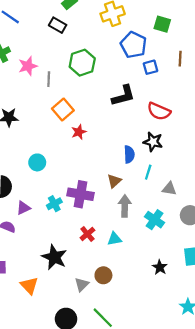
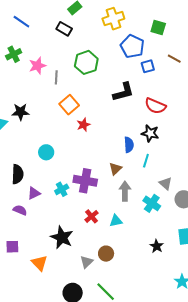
brown line: (180, 59) -> (174, 59), turned -64
gray triangle: (169, 189) -> (166, 183), moved, turned 32

